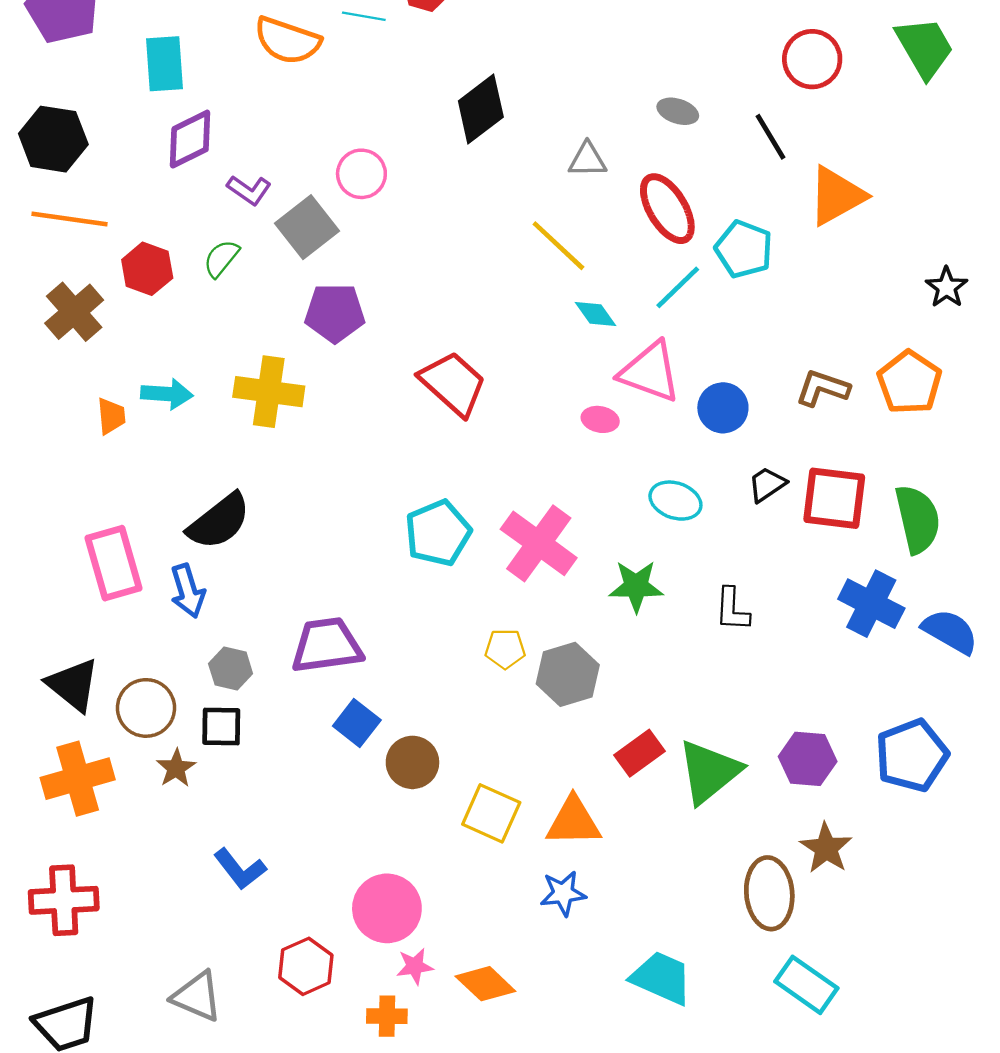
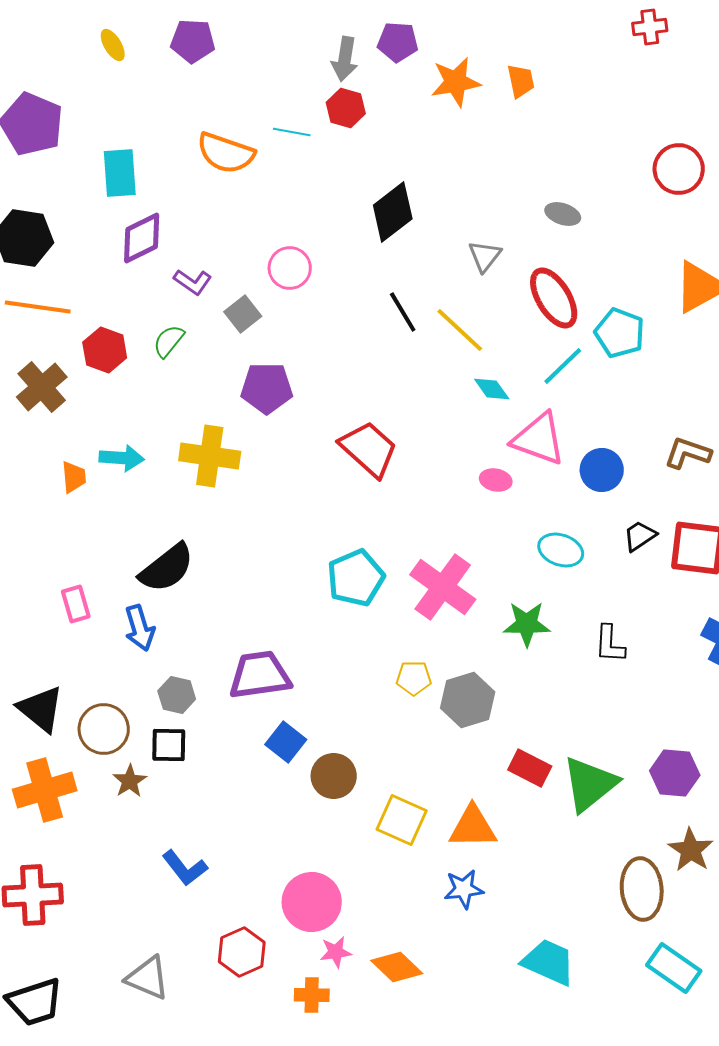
black line: (770, 137) -> (403, 312), moved
gray triangle: (587, 160) -> (485, 256), turned -51
gray square: (307, 227) -> (243, 314), size x0.7
pink rectangle: (114, 563) -> (76, 604), size x0.6
red rectangle: (640, 753) -> (530, 768), turned 63

